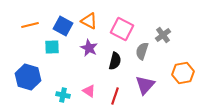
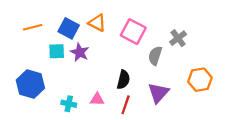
purple star: (89, 48) -> (80, 52), moved
black semicircle: (115, 61) -> (123, 80), moved
pink triangle: (89, 91) -> (97, 99), turned -32

